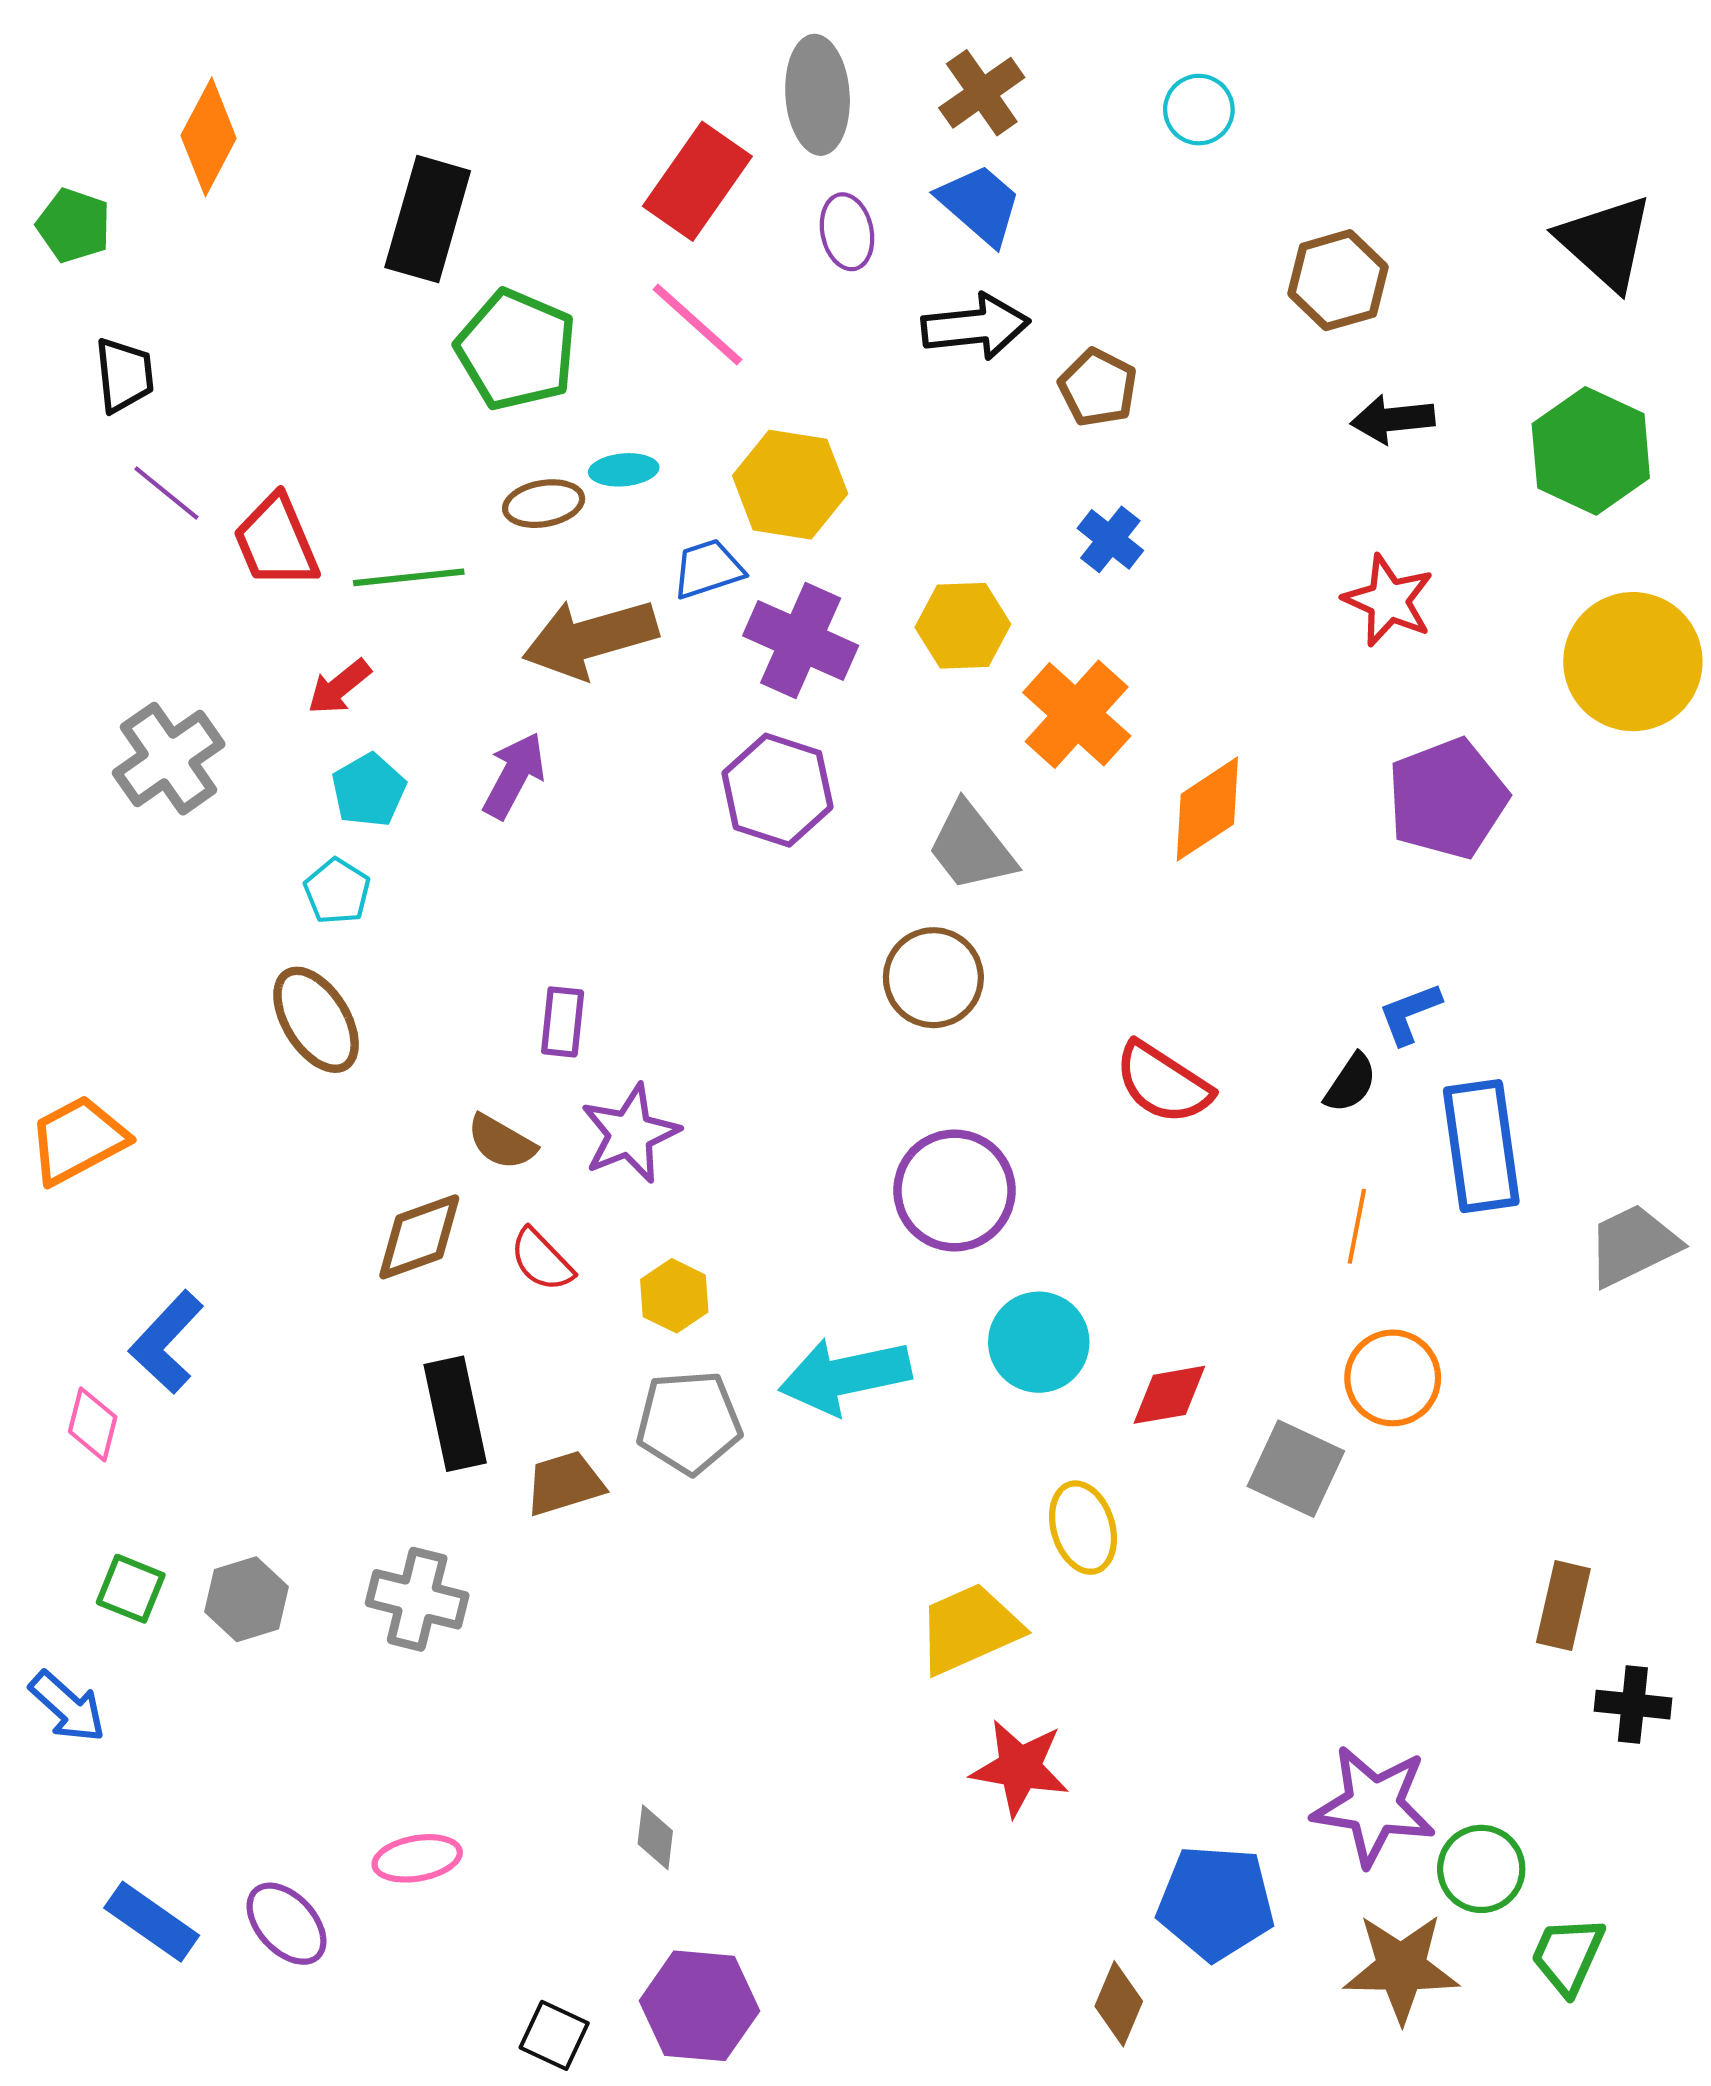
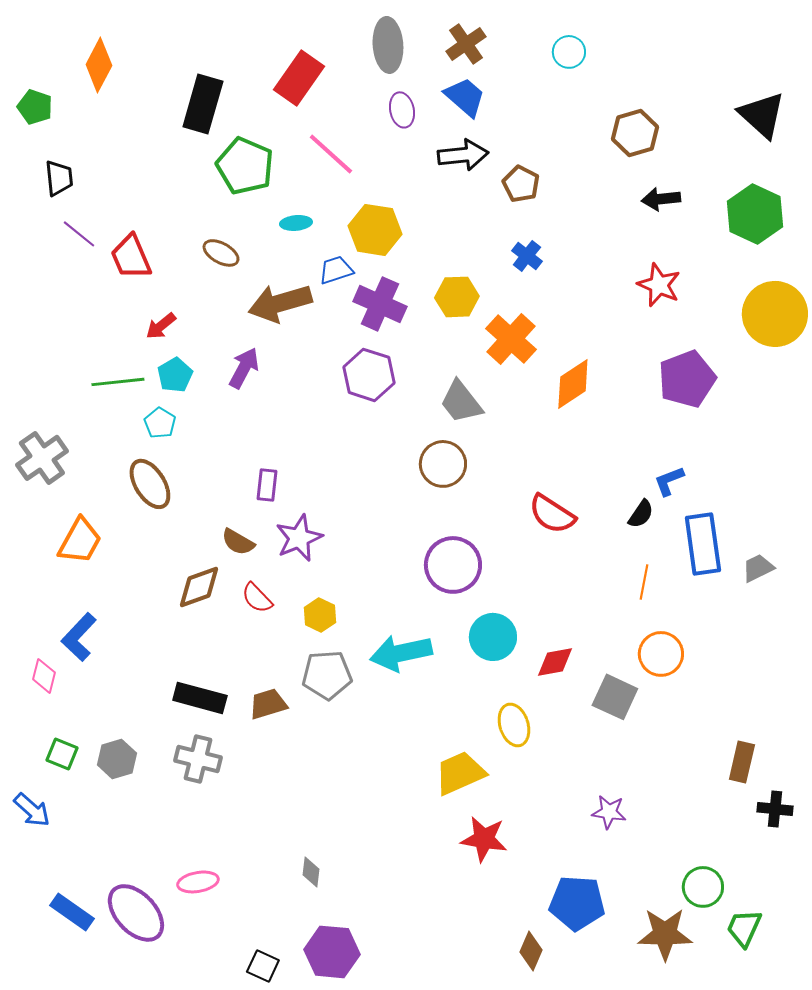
red rectangle: (697, 181) -> (299, 78), moved
brown ellipse: (544, 504) -> (221, 253), moved, turned 39
green line: (409, 577) -> (118, 382), moved
gray cross: (169, 759) -> (42, 458), moved
orange trapezoid: (78, 1140) -> (80, 541), moved, turned 147
gray trapezoid: (1633, 1245) -> (758, 568), moved, size x0.7
black rectangle: (455, 1414) -> (200, 698), moved, turned -63
purple star: (1374, 1806) -> (609, 812), moved, size x0.6
purple ellipse: (287, 1924) -> (136, 913), size x1.5

